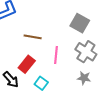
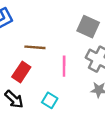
red rectangle: (27, 64) -> (21, 72), moved

